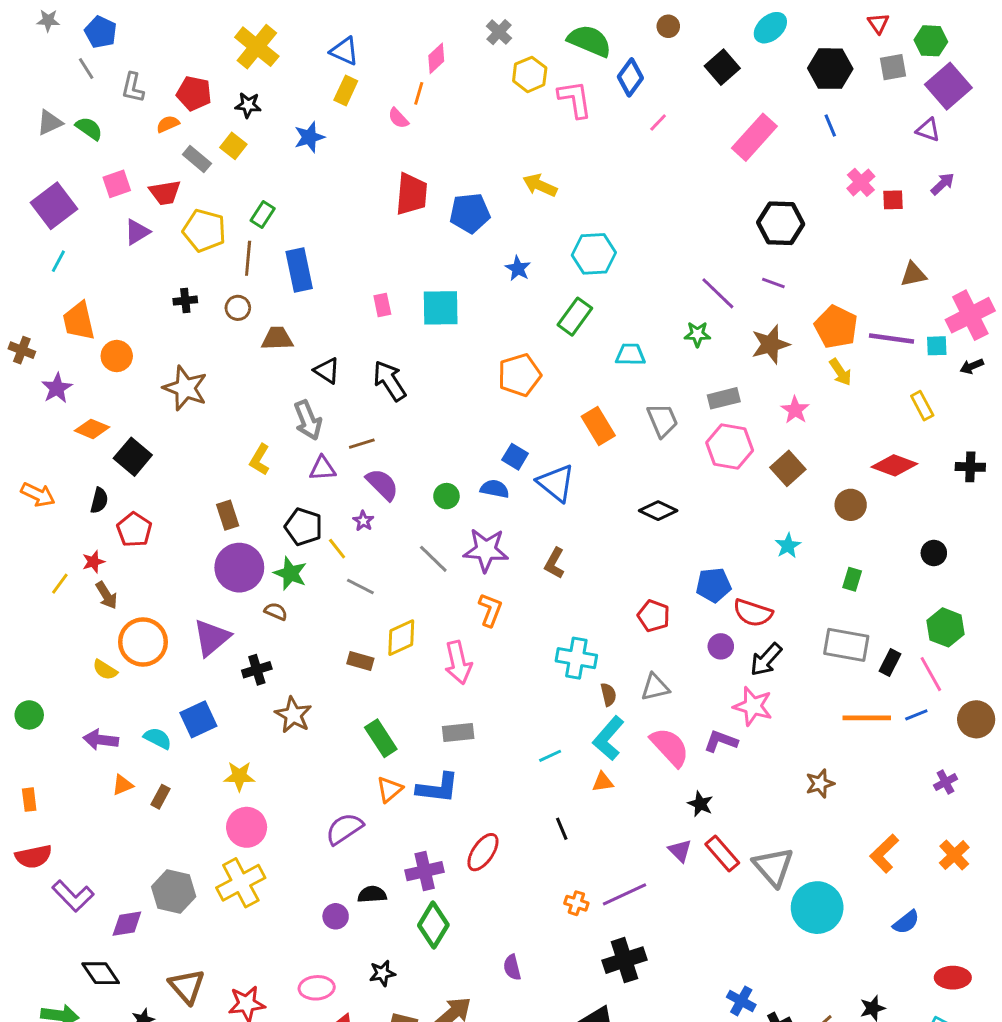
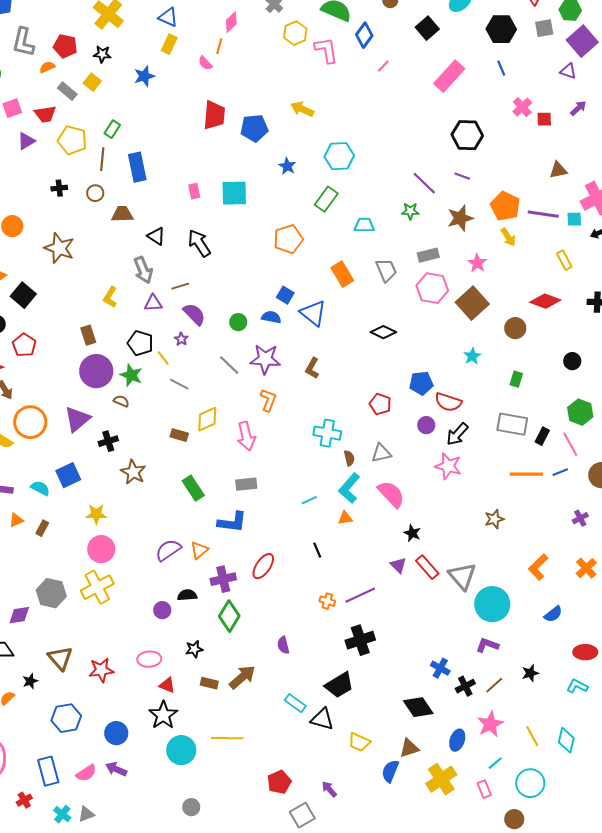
gray L-shape: (133, 88) -> (23, 42), size x1.4
brown square: (788, 468) -> (472, 303), size x1.4
purple L-shape: (721, 741) -> (487, 645), moved
orange triangle: (390, 789) -> (199, 550), moved

